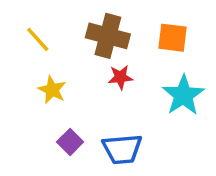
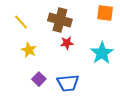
orange square: (173, 38) -> (105, 13), moved

